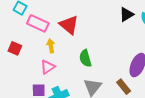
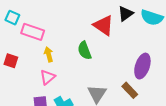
red triangle: (69, 25) -> (104, 25), moved
green semicircle: (85, 58) -> (85, 50), moved

